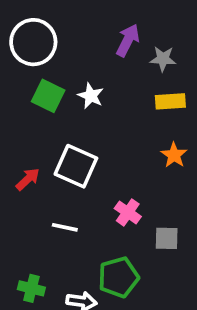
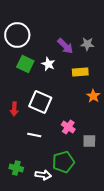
purple arrow: (128, 40) -> (65, 46), moved, turned 108
yellow rectangle: (170, 101) -> (80, 72), moved
red arrow: (28, 179) -> (14, 109), turned 136

